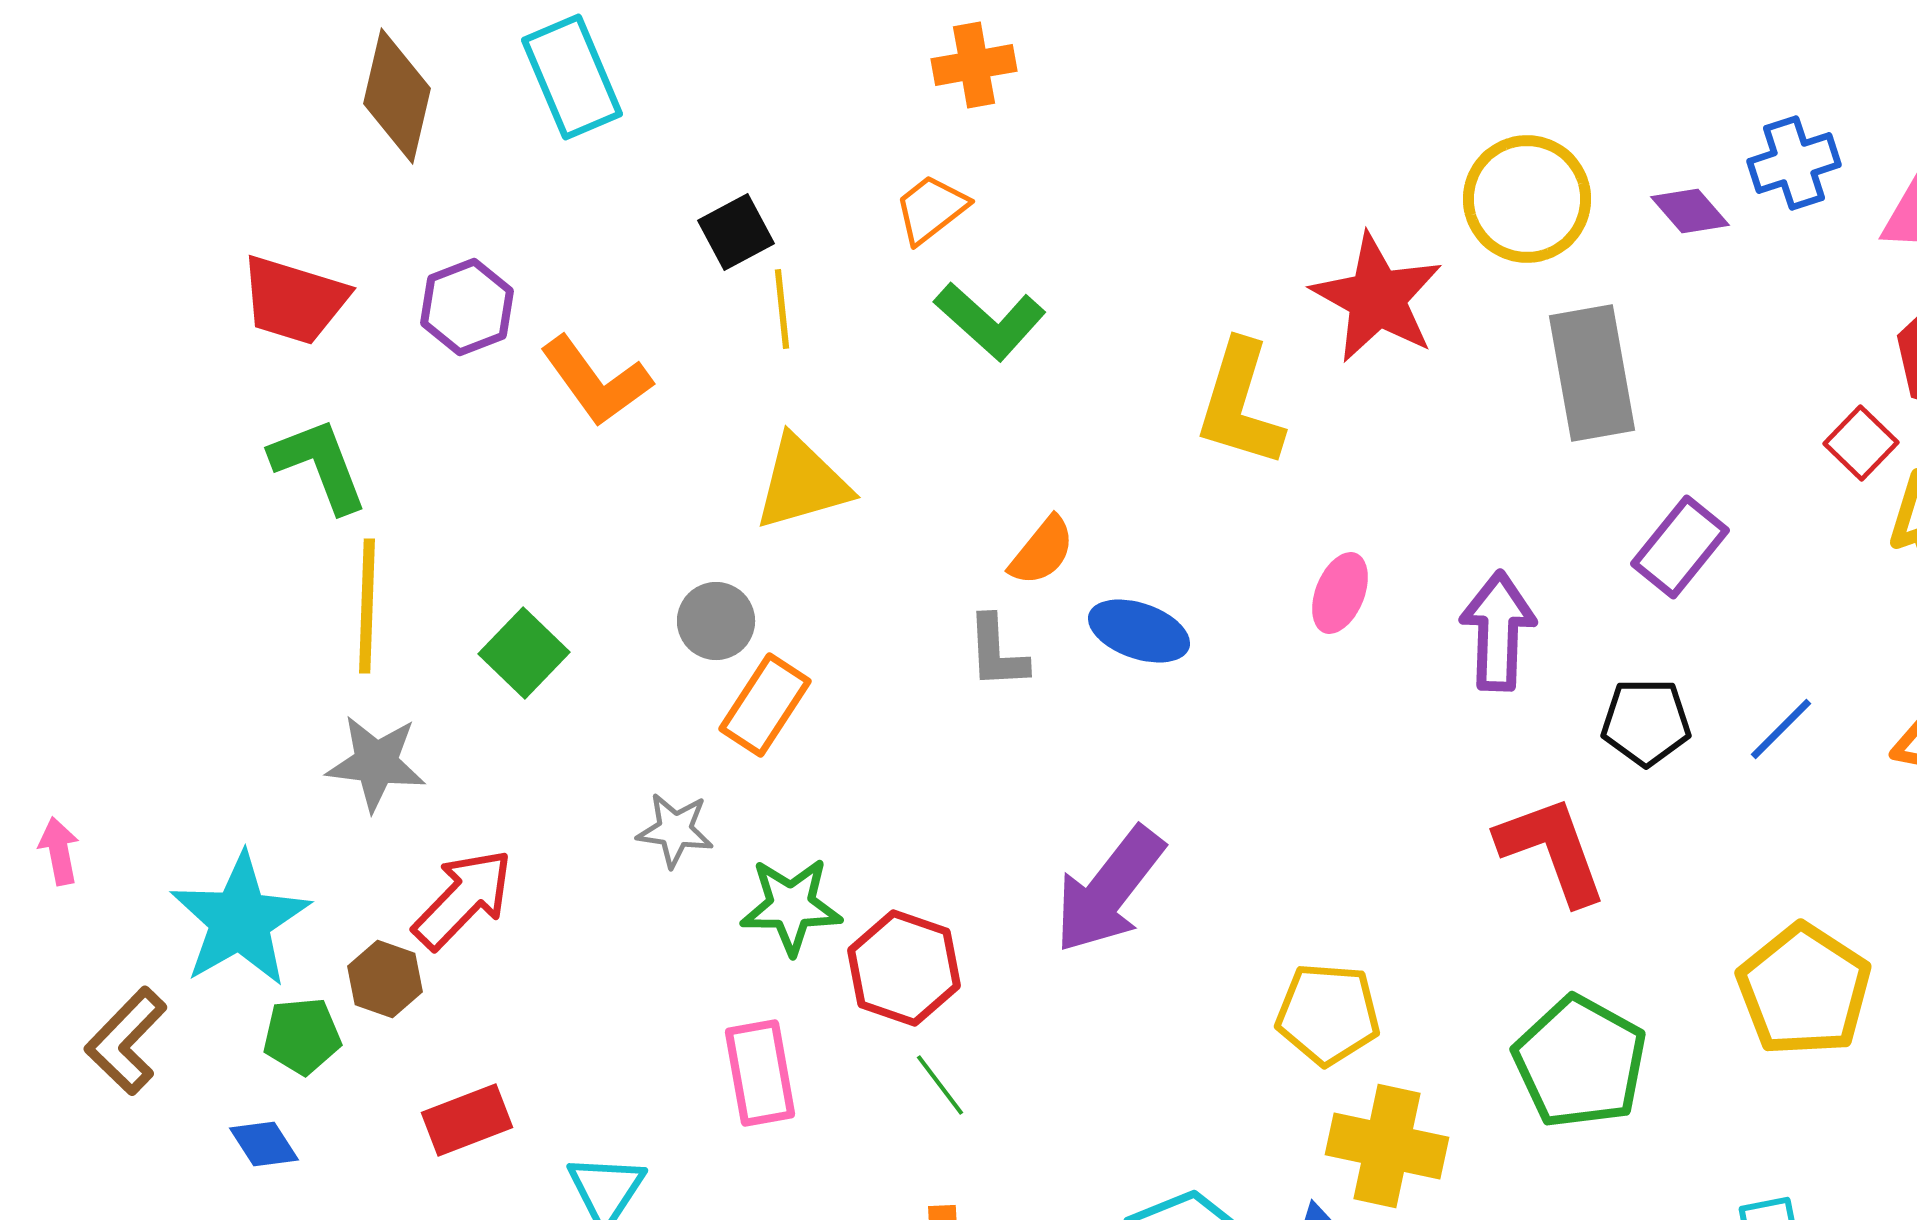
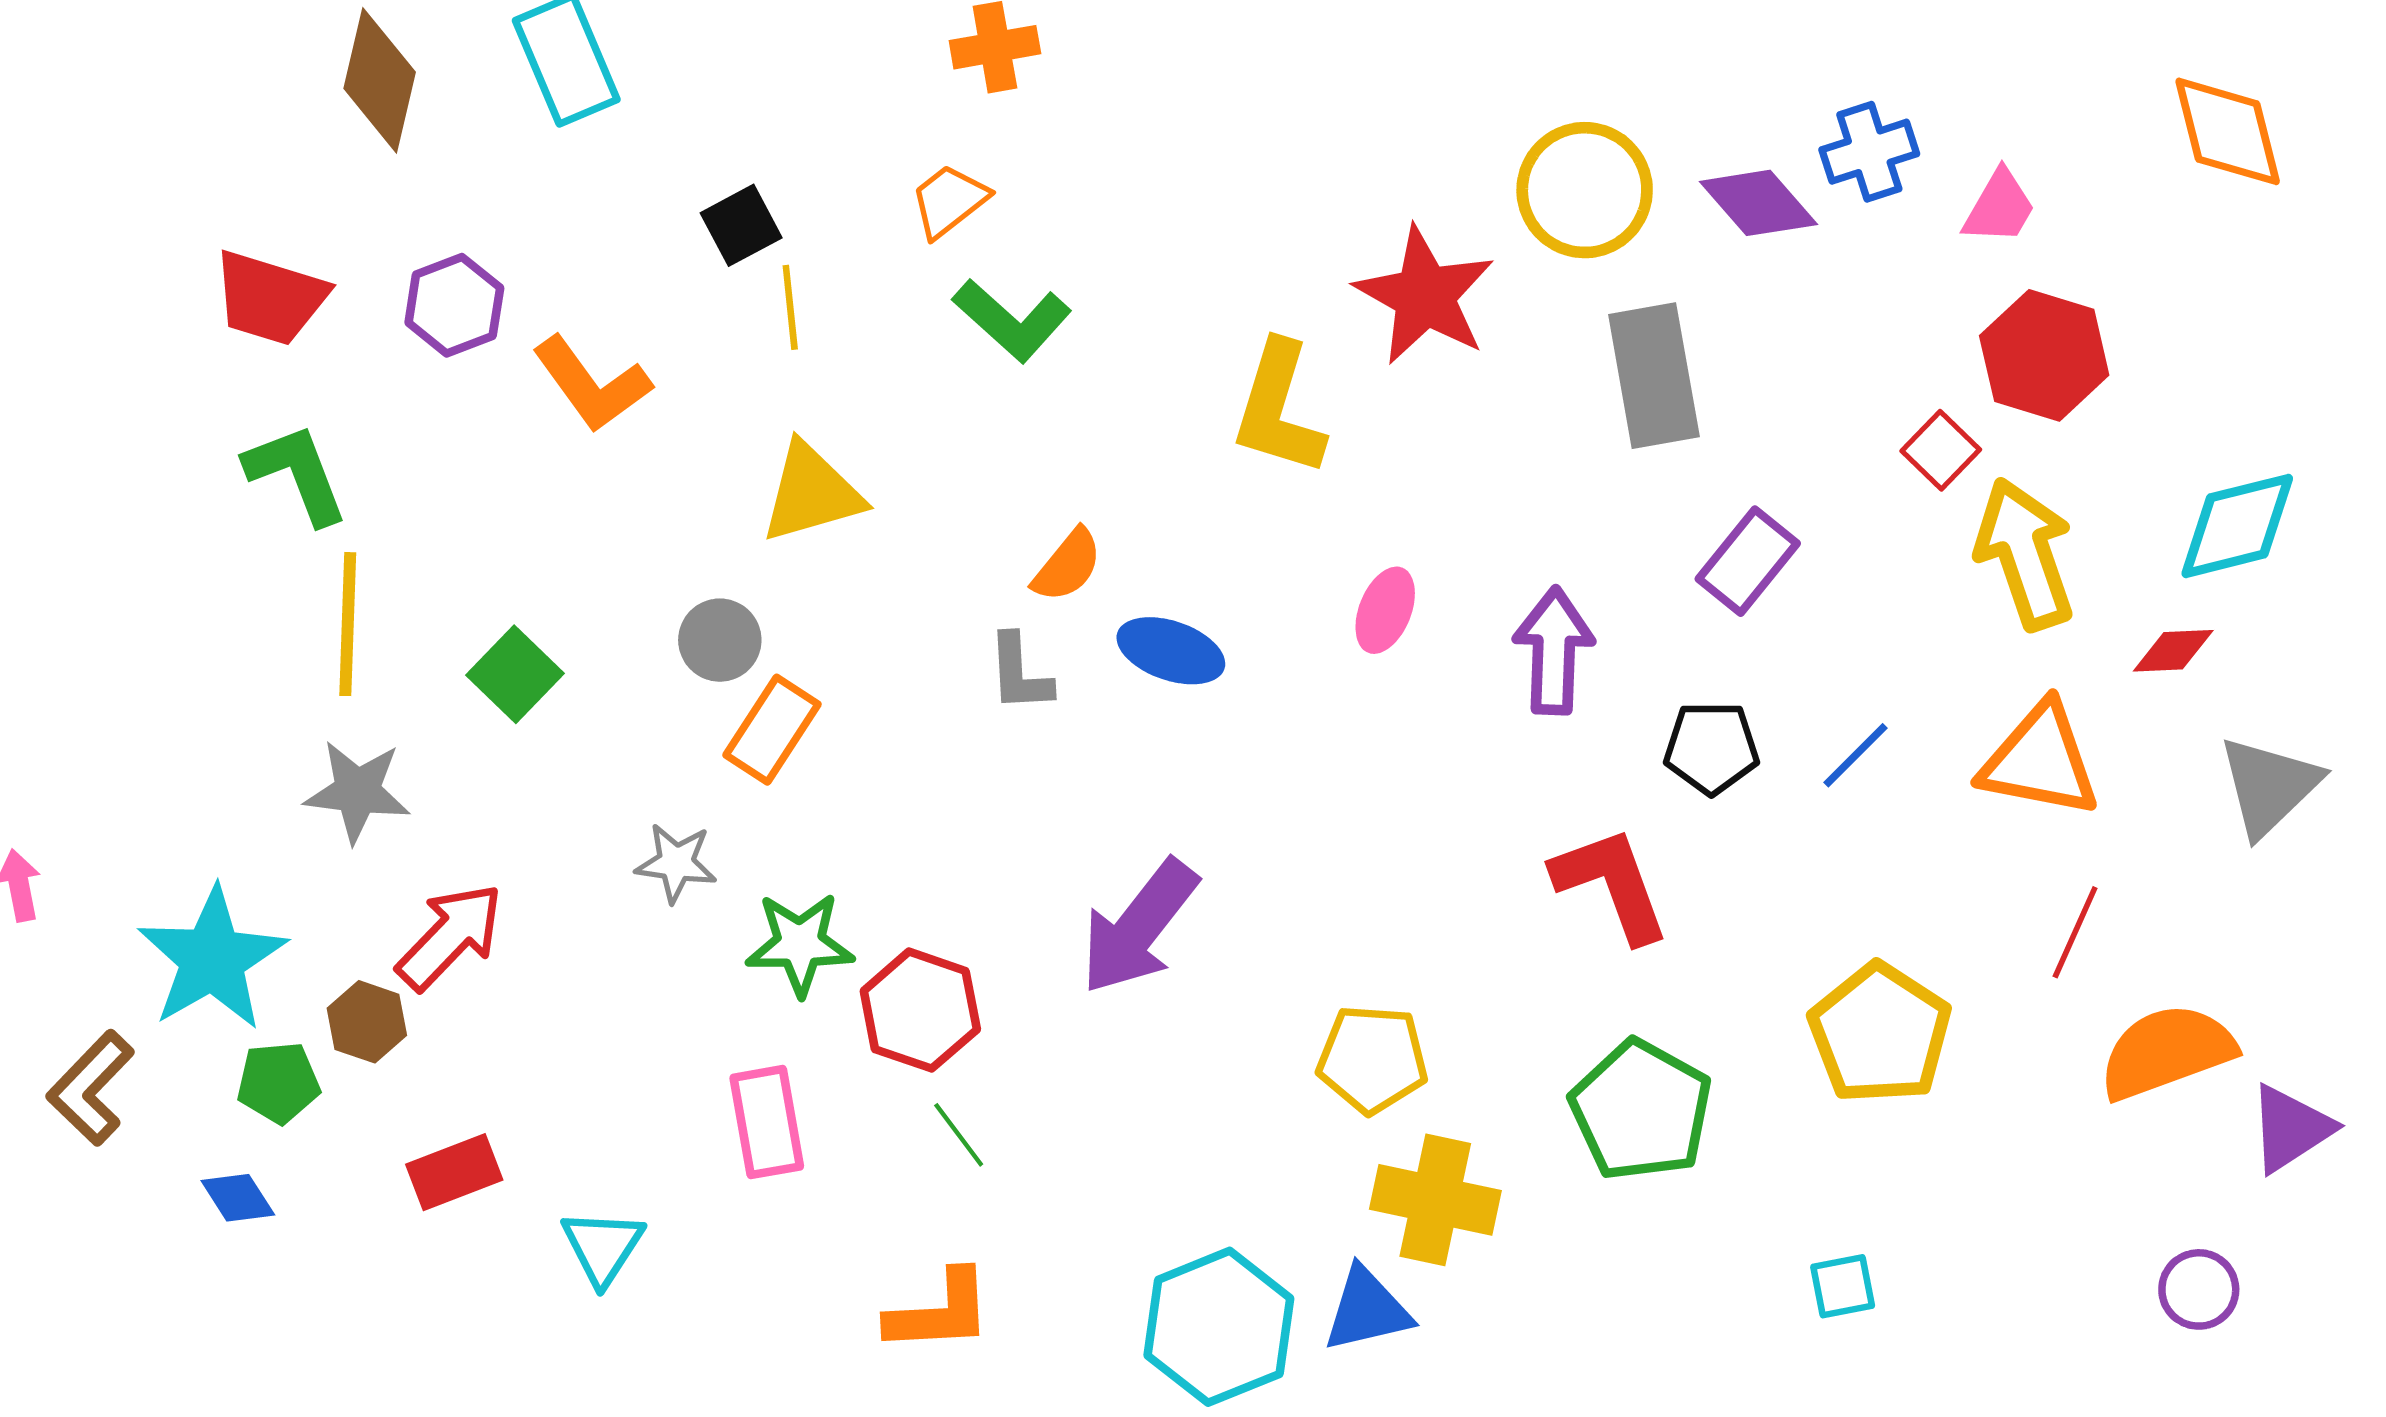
purple diamond: (1690, 211) -> (1758, 203), size x1.4

